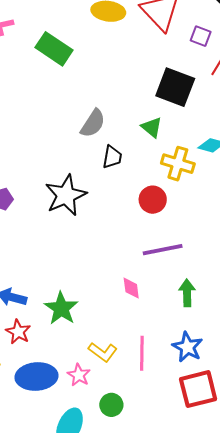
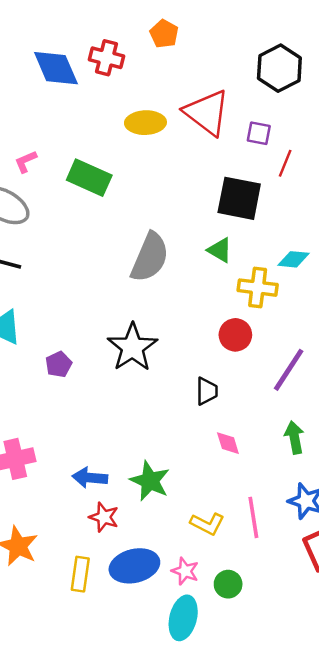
gray semicircle: (93, 123) -> (150, 257), size x1.4
black trapezoid: (112, 157) -> (207, 391), moved
purple line: (163, 250) -> (289, 370), moved, turned -36
pink star: (79, 375) -> (185, 571), moved

